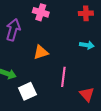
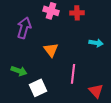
red cross: (86, 13) -> (77, 13), moved
orange triangle: (41, 52) -> (51, 50), turned -49

